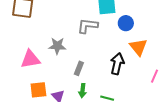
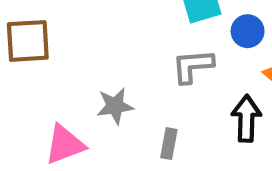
gray L-shape: (88, 26) -> (193, 66), moved

